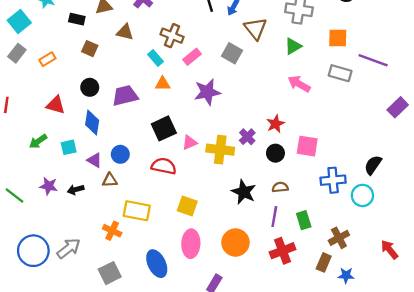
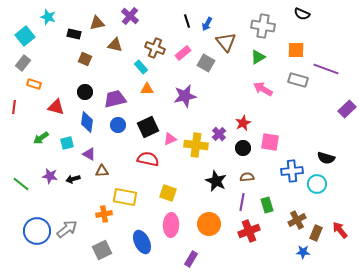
pink rectangle: (192, 57) -> (183, 53), moved
orange rectangle: (47, 59) -> (34, 84), moved, turned 48
blue circle: (120, 154) -> (118, 125), moved
black semicircle: (373, 165) -> (326, 158), turned -108
orange cross: (112, 231) -> (104, 214), turned -35
brown rectangle: (324, 262) -> (316, 233), moved

